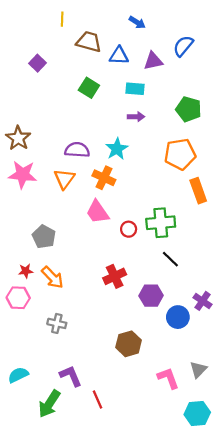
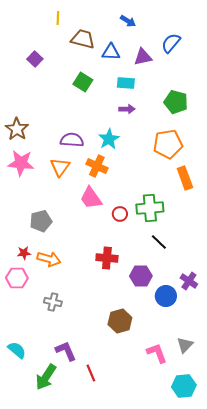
gray pentagon: (44, 237) -> (41, 221), turned 30
red cross: (115, 276) -> (107, 258), turned 30
orange arrow: (53, 277) -> (49, 259), turned -30
cyan semicircle: (18, 375) -> (17, 350), turned 66

